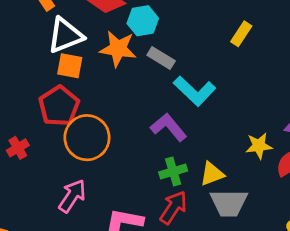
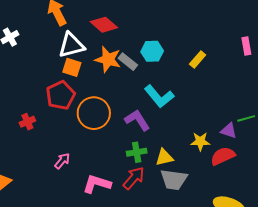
cyan hexagon: (143, 21) -> (152, 51), moved
gray rectangle: (161, 58) -> (128, 62), moved
orange circle: (87, 138) -> (94, 113), moved
pink arrow: (72, 196) -> (62, 161), size x0.7

